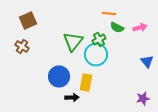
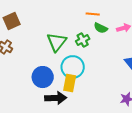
cyan circle: (96, 54) -> (73, 67), moved
black arrow: (72, 97) -> (56, 98), size x1.5

